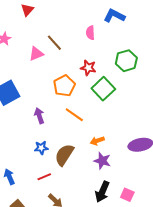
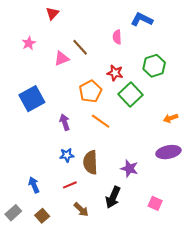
orange arrow: (97, 141) -> (171, 118), moved
brown semicircle: (64, 155) -> (90, 162), turned -35
black arrow: (102, 192) -> (113, 197), moved

